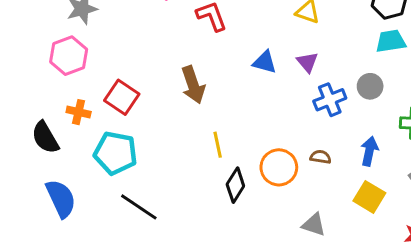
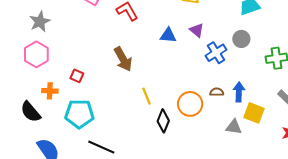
red square: (122, 97) -> (77, 76), size x0.6
blue arrow: (369, 151) -> (239, 92), moved
gray triangle: (314, 225) -> (234, 127), moved

